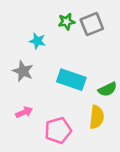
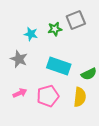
green star: (66, 22) -> (55, 29), moved
pink pentagon: (58, 130) -> (48, 96), moved

